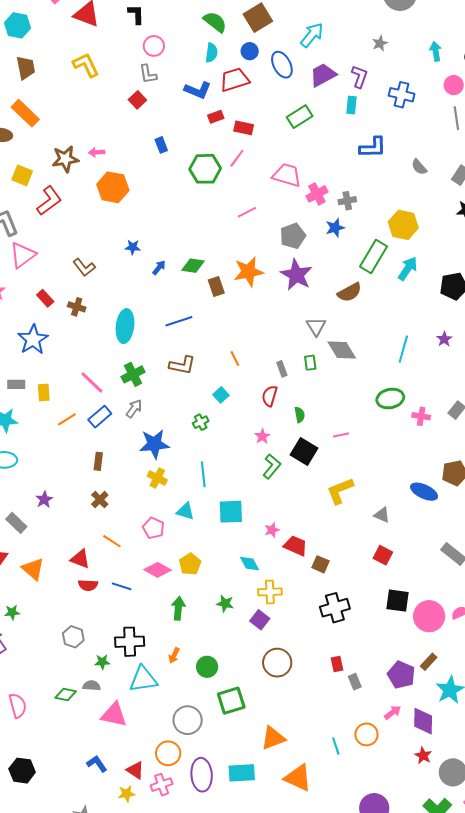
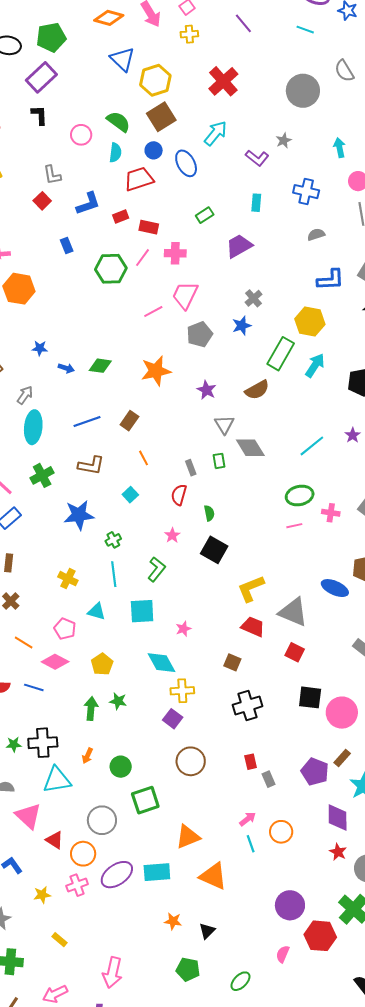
pink circle: (154, 46) -> (81, 135), moved
purple trapezoid: (323, 75) -> (239, 246), moved
purple L-shape: (359, 77) -> (257, 158), moved, turned 110
blue L-shape: (198, 90) -> (88, 204), moved, turned -40
green rectangle: (300, 117) -> (205, 215), size x0.7
blue L-shape: (373, 147) -> (330, 280), moved
gray semicircle: (419, 167) -> (316, 234), moved, turned 114
pink trapezoid: (287, 175) -> (185, 295), moved, turned -80
pink cross: (317, 194) -> (175, 253), moved, turned 30
gray cross: (347, 201) -> (253, 298), turned -30
blue arrow: (159, 268) -> (66, 368), turned 70
purple star: (296, 275) -> (207, 390), moved, size x0.6
brown rectangle: (216, 286) -> (129, 421), moved, turned 54
cyan line: (403, 349) -> (312, 446), turned 36
gray arrow: (134, 409) -> (25, 395), moved
green cross: (201, 422) -> (113, 540), moved
pink line: (341, 435) -> (294, 526), moved
blue star: (154, 444) -> (79, 515), moved
green L-shape: (272, 466) -> (157, 569), moved
gray triangle: (382, 515) -> (293, 612), size x1.8
red trapezoid: (296, 546) -> (253, 627), moved
cyan diamond: (250, 564) -> (162, 663), size x1.4
pink diamond: (158, 570) -> (55, 662), moved
green star: (225, 604) -> (118, 701), moved
green star: (102, 662) -> (14, 744), moved
pink arrow: (393, 712) -> (248, 819), moved
pink triangle: (114, 715) -> (28, 816), turned 32
red triangle: (135, 770) -> (55, 840), moved
purple ellipse: (202, 775) -> (117, 875), turned 60

